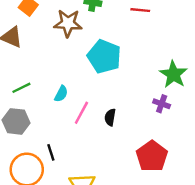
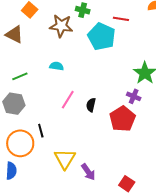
cyan pentagon: (104, 56) -> (102, 36), moved
cyan semicircle: (61, 94) -> (57, 66), moved, turned -112
red pentagon: (152, 156) -> (122, 119), moved

